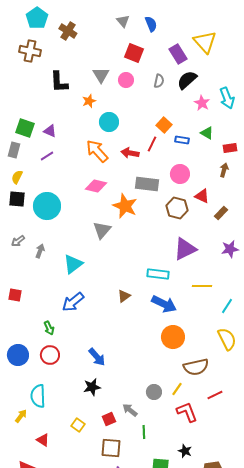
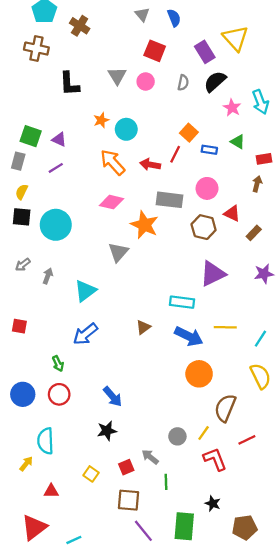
orange star: (89, 101) -> (101, 120), moved
yellow line: (202, 286) -> (225, 327), moved
brown semicircle: (196, 367) -> (225, 408), turned 125
red triangle: (43, 440) -> (51, 491), turned -32

